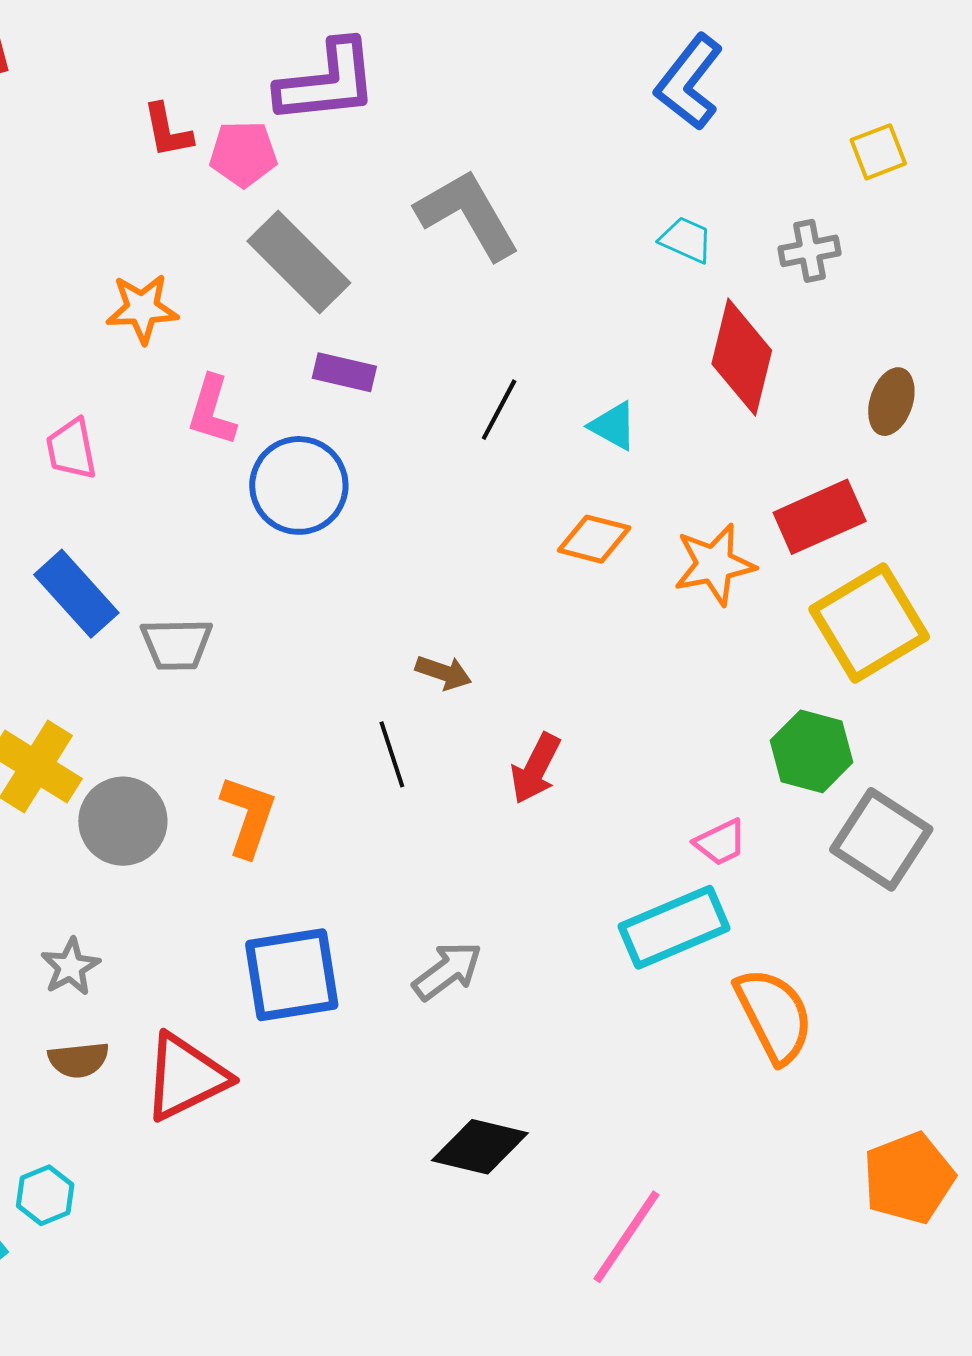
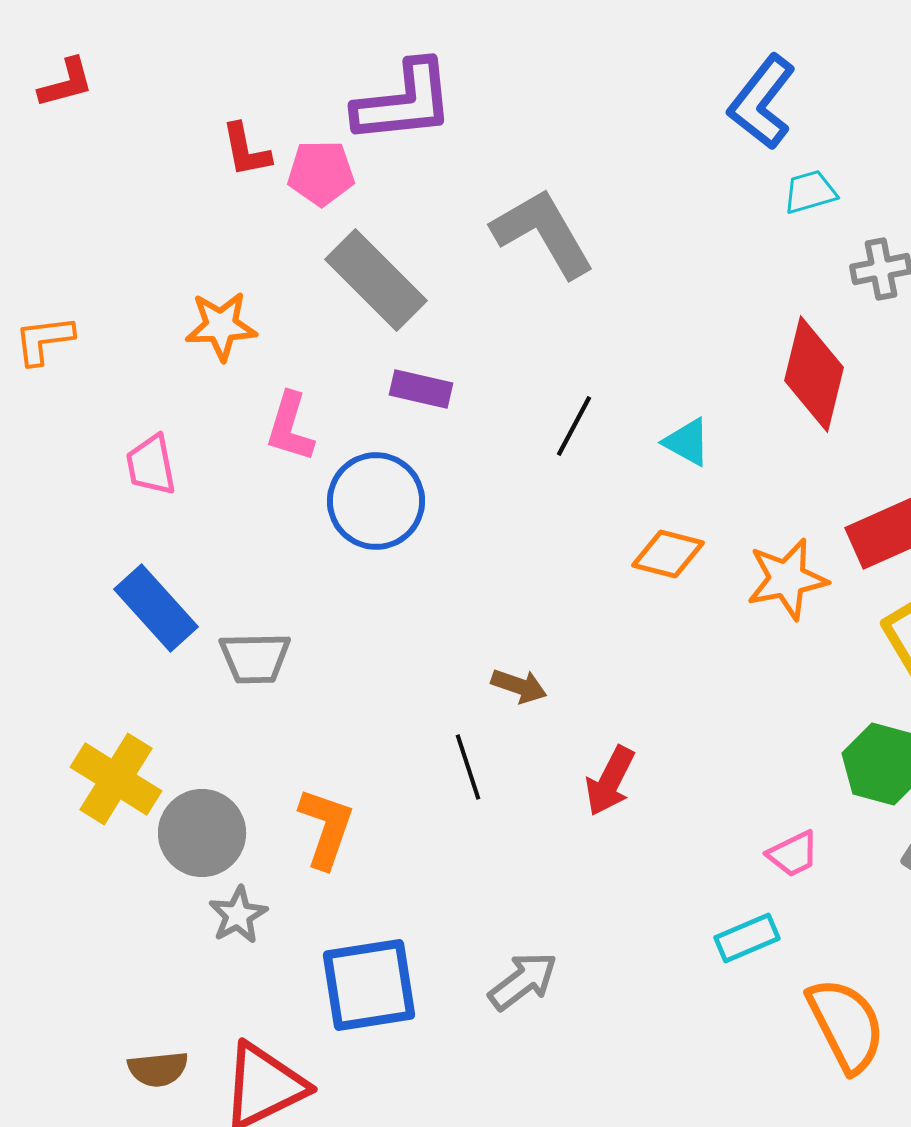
cyan trapezoid: (686, 240) -> (810, 192), moved, turned -40
cyan rectangle: (674, 927) -> (747, 938), size x0.6
gray star: (70, 967) -> (238, 915), moved

